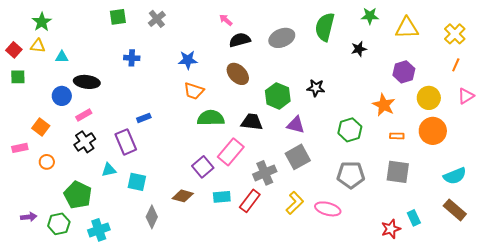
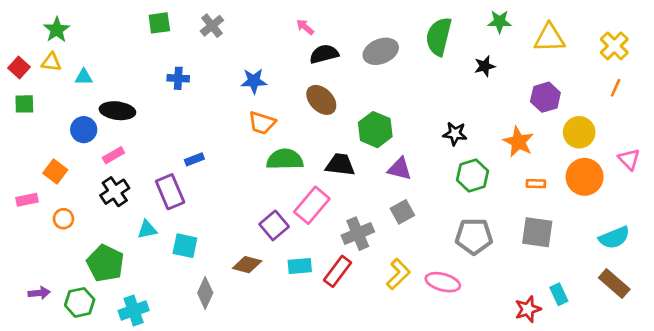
black star: (316, 88) -> (455, 134), moved
pink triangle: (466, 96) -> (629, 159), moved, turned -42
gray square: (298, 157) -> (402, 212), size x0.7

